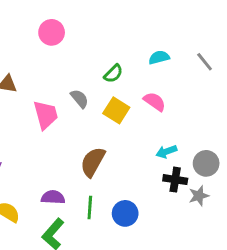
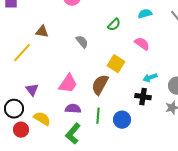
gray semicircle: (80, 99) -> (82, 42), moved
yellow square: (116, 110) -> (116, 64), moved
pink trapezoid: (46, 115) -> (68, 84), moved, turned 50
black cross: (175, 180) -> (143, 97), moved

